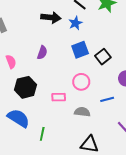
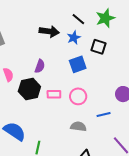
black square: (103, 57) -> (98, 47), moved, turned -35
black hexagon: (26, 87) -> (29, 89), moved
pink rectangle: (59, 97) -> (54, 94), moved

